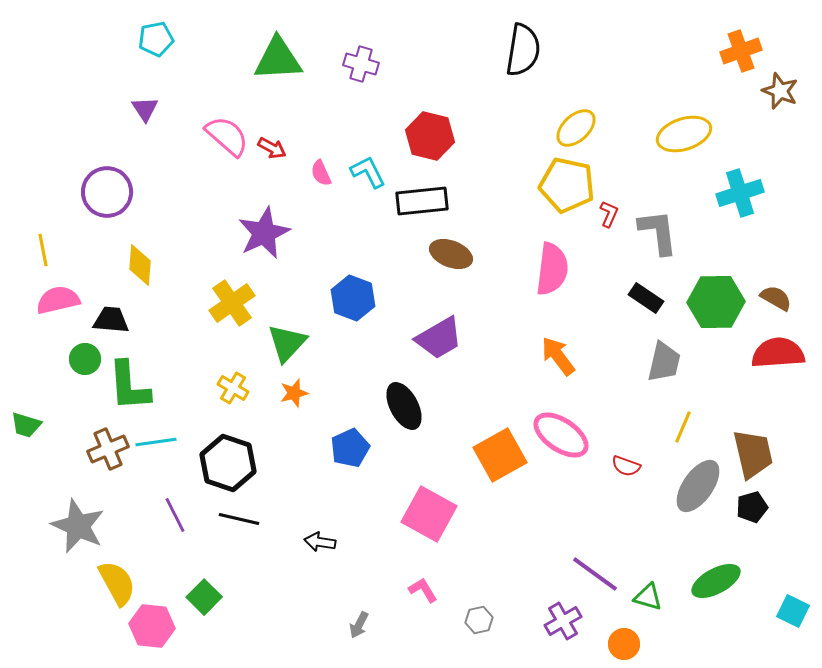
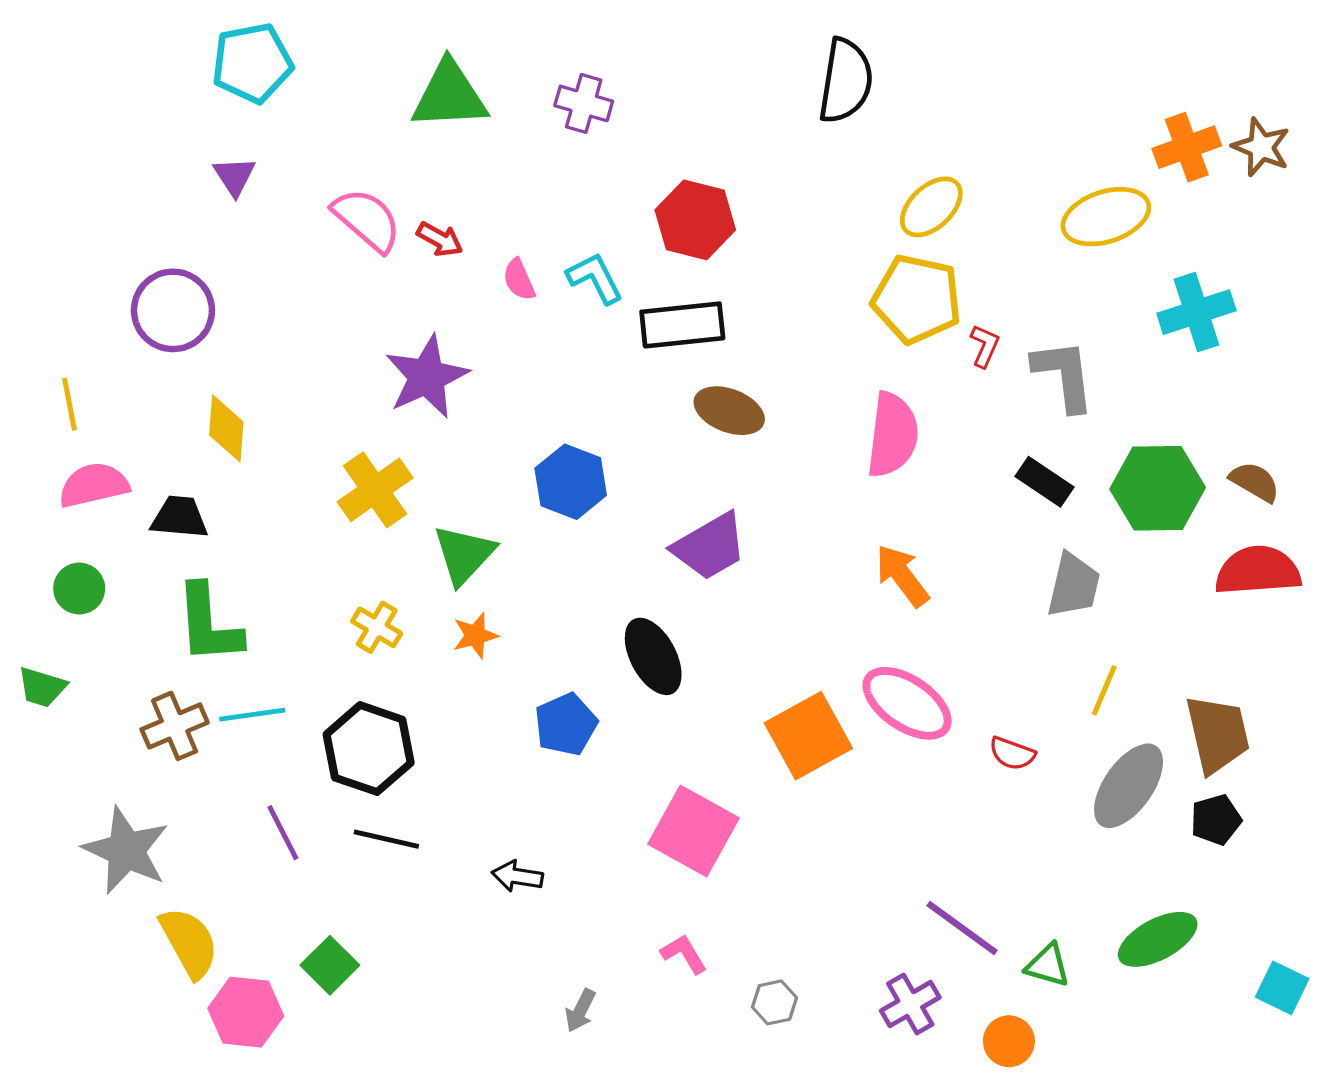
cyan pentagon: (156, 39) -> (252, 63), size x1.4
orange cross: (741, 51) -> (1187, 147), moved
green circle: (85, 359) -> (79, 589), moved

